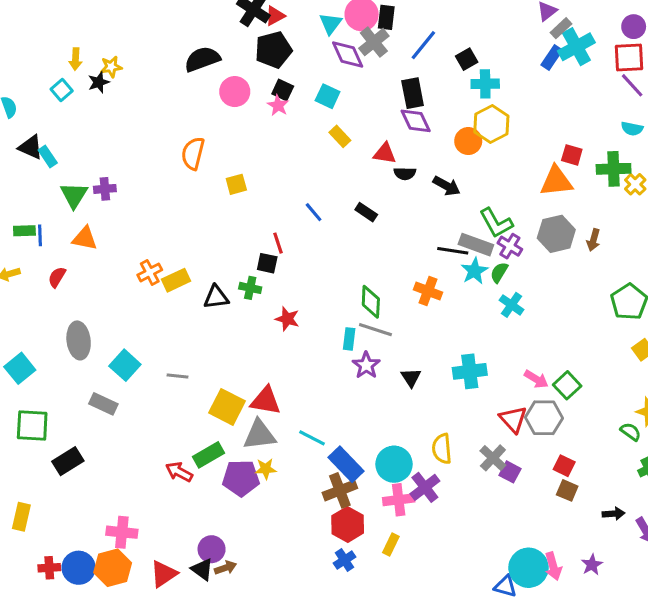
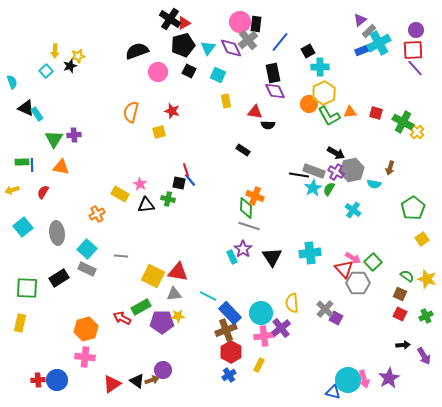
cyan triangle: (331, 24) -> (208, 48), moved
blue rectangle: (552, 58) -> (363, 50), turned 35
pink star: (278, 105) -> (140, 184), moved
cyan semicircle: (632, 129) -> (374, 184), moved
yellow rectangle: (340, 136) -> (226, 101), turned 32
green cross: (614, 169) -> (403, 122), turned 30
orange triangle: (556, 181) -> (350, 112), moved, size x0.6
black arrow: (447, 186) -> (336, 153), moved
blue line: (314, 212) -> (190, 180), moved
green L-shape: (496, 223) -> (329, 116), moved
gray hexagon: (556, 234) -> (352, 170), moved
orange cross: (150, 272) -> (97, 214), moved
yellow rectangle: (176, 280) -> (120, 194), turned 54
orange cross: (428, 291) -> (255, 196), moved
cyan cross: (511, 305) -> (353, 210), moved
red star: (287, 319) -> (172, 111), moved
cyan rectangle: (349, 339) -> (232, 257), moved, turned -32
cyan square: (20, 368) -> (23, 227), moved
black triangle: (411, 378) -> (272, 257), size x1.5
gray rectangle: (103, 404) -> (87, 269), moved
red triangle: (513, 419) -> (344, 269), moved
green semicircle: (631, 432) -> (407, 276), moved
gray triangle: (259, 435) -> (174, 294), size x0.7
black rectangle: (68, 461) -> (59, 278), moved
red square: (564, 466) -> (400, 314), moved
brown square: (567, 490) -> (400, 294), moved
yellow rectangle: (21, 517) -> (20, 323), moved
purple circle: (212, 549) -> (163, 370), moved
purple star: (592, 565) -> (389, 378), size x1.5
orange hexagon: (113, 568) -> (86, 329), moved

